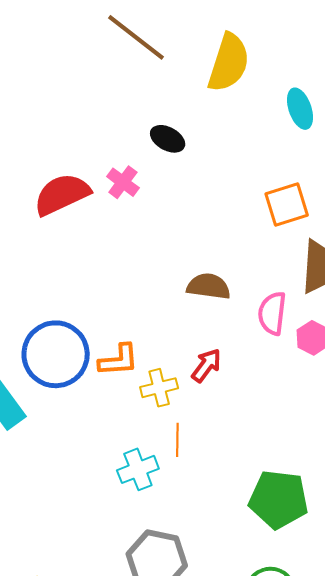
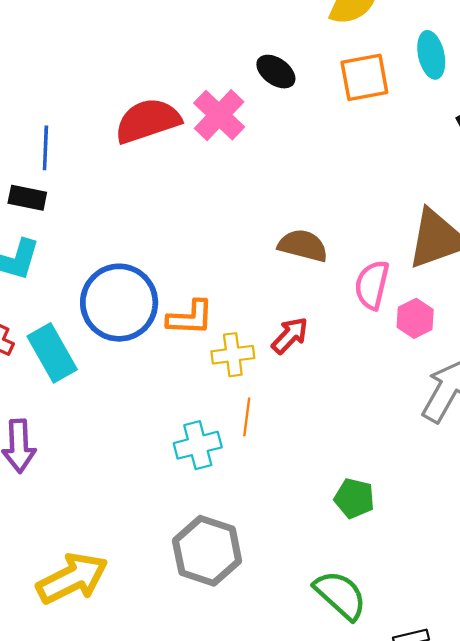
pink cross: (123, 182) -> (219, 115), size x1.4
orange square: (287, 204) -> (364, 77), moved
green pentagon: (279, 499) -> (354, 498), size x0.6

